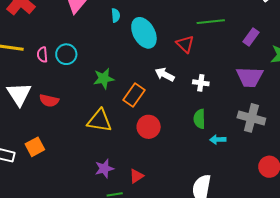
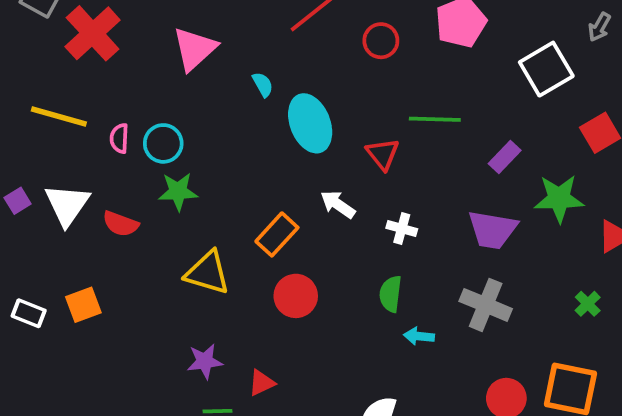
cyan semicircle: (116, 15) -> (263, 84), turned -32
green star: (104, 79) -> (178, 191), moved

